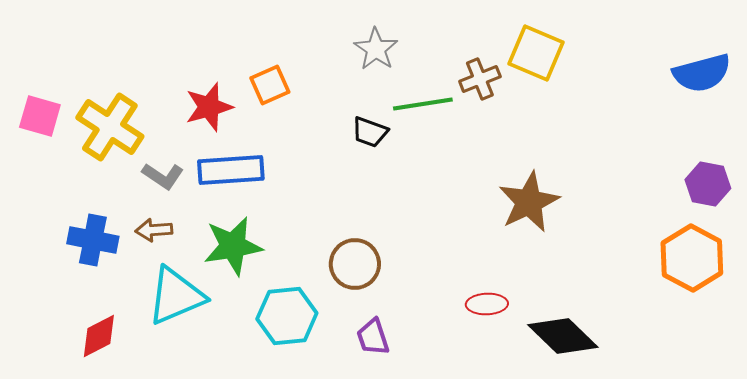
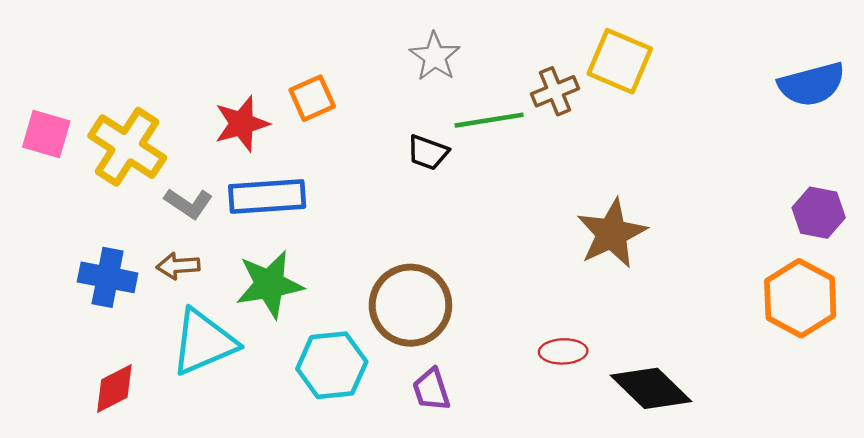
brown circle: (355, 264) -> (410, 305), size x1.4

